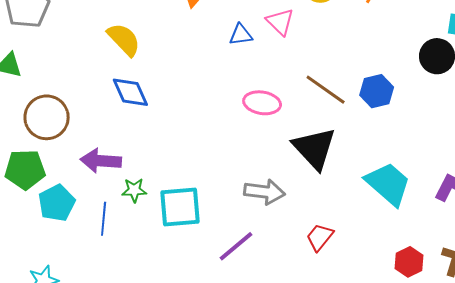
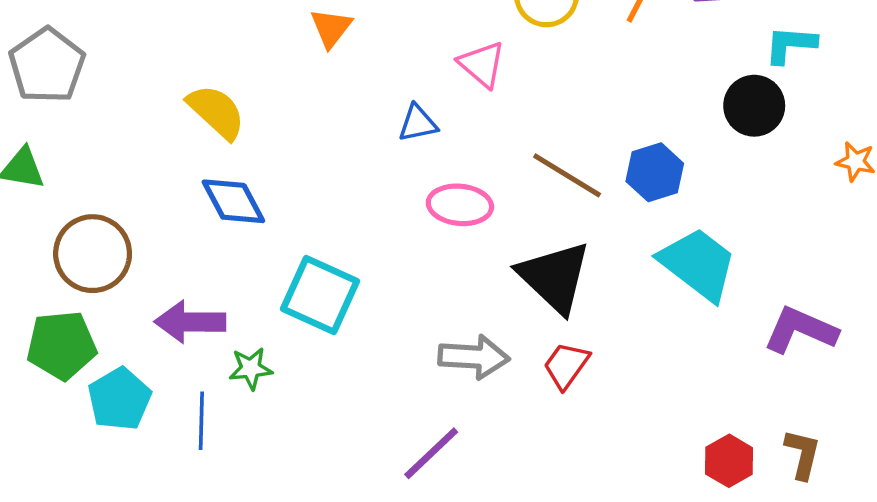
blue triangle: (241, 35) -> (418, 123), moved
cyan trapezoid: (388, 184) -> (698, 264), moved
cyan square: (180, 207) -> (320, 295), moved, turned 33
red trapezoid: (320, 237) -> (566, 365), moved

